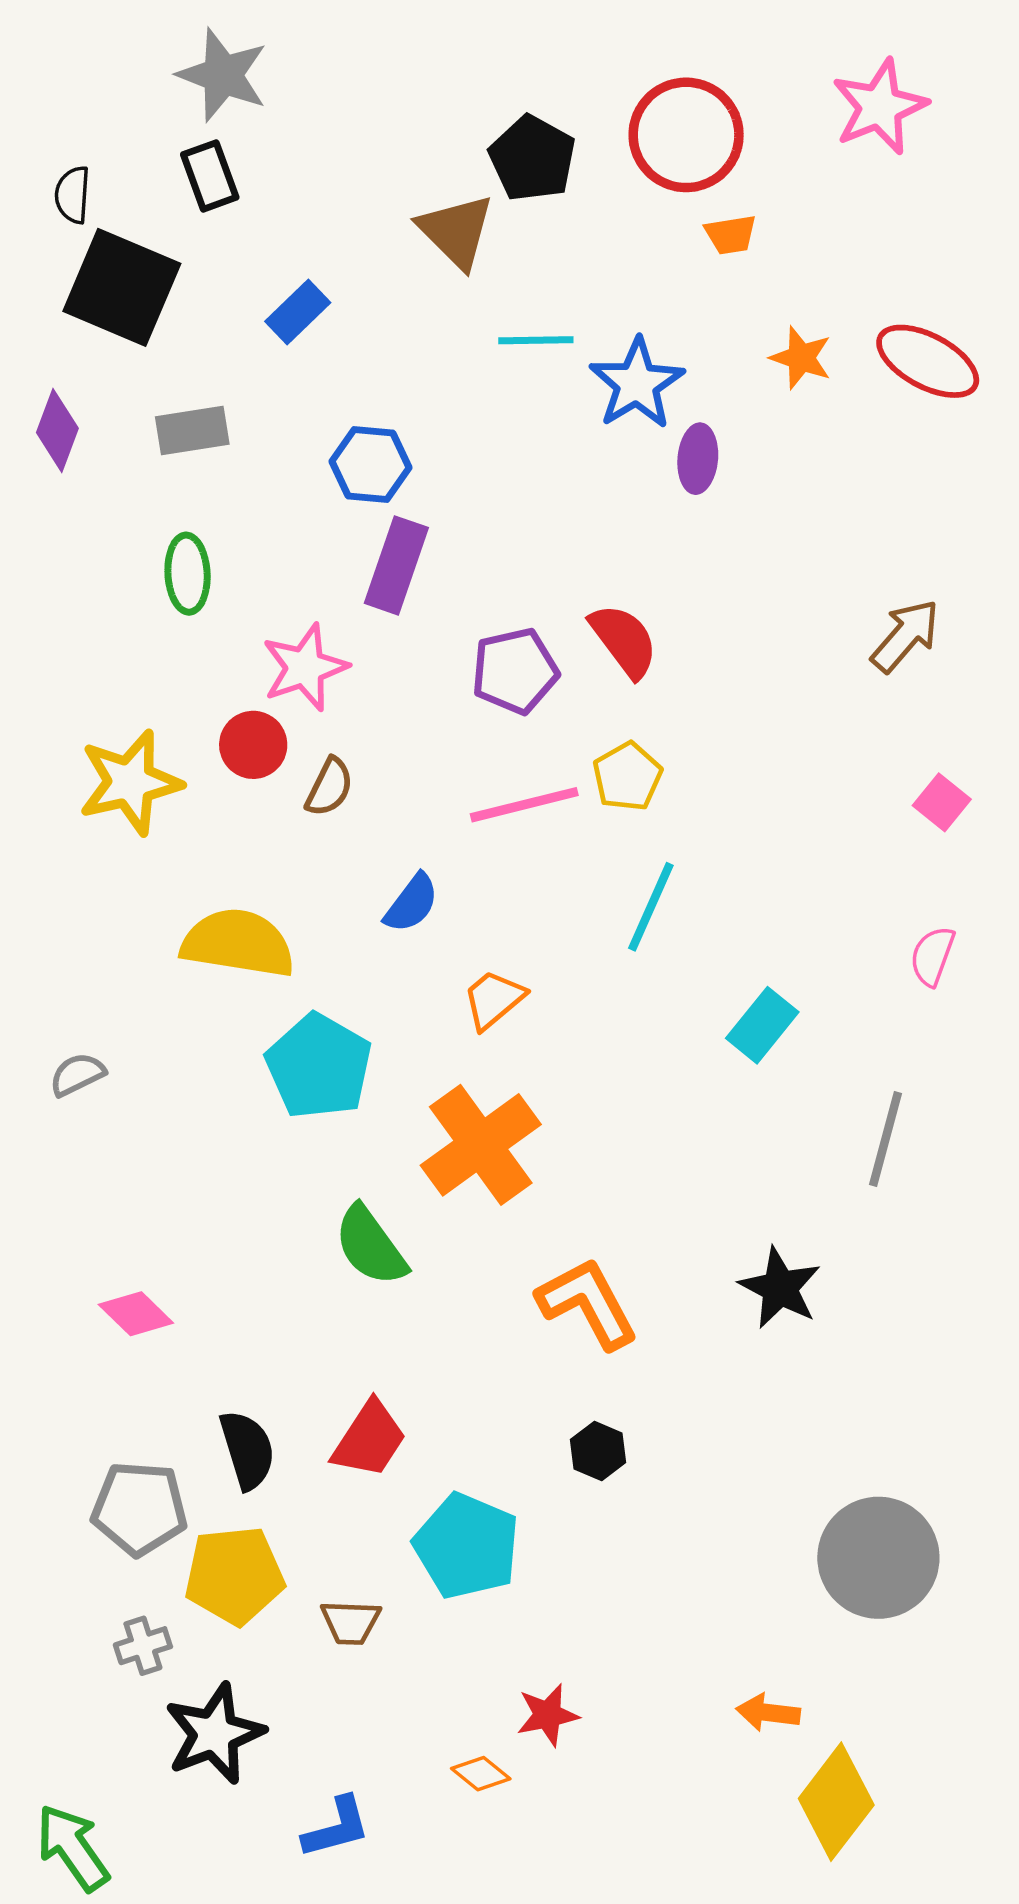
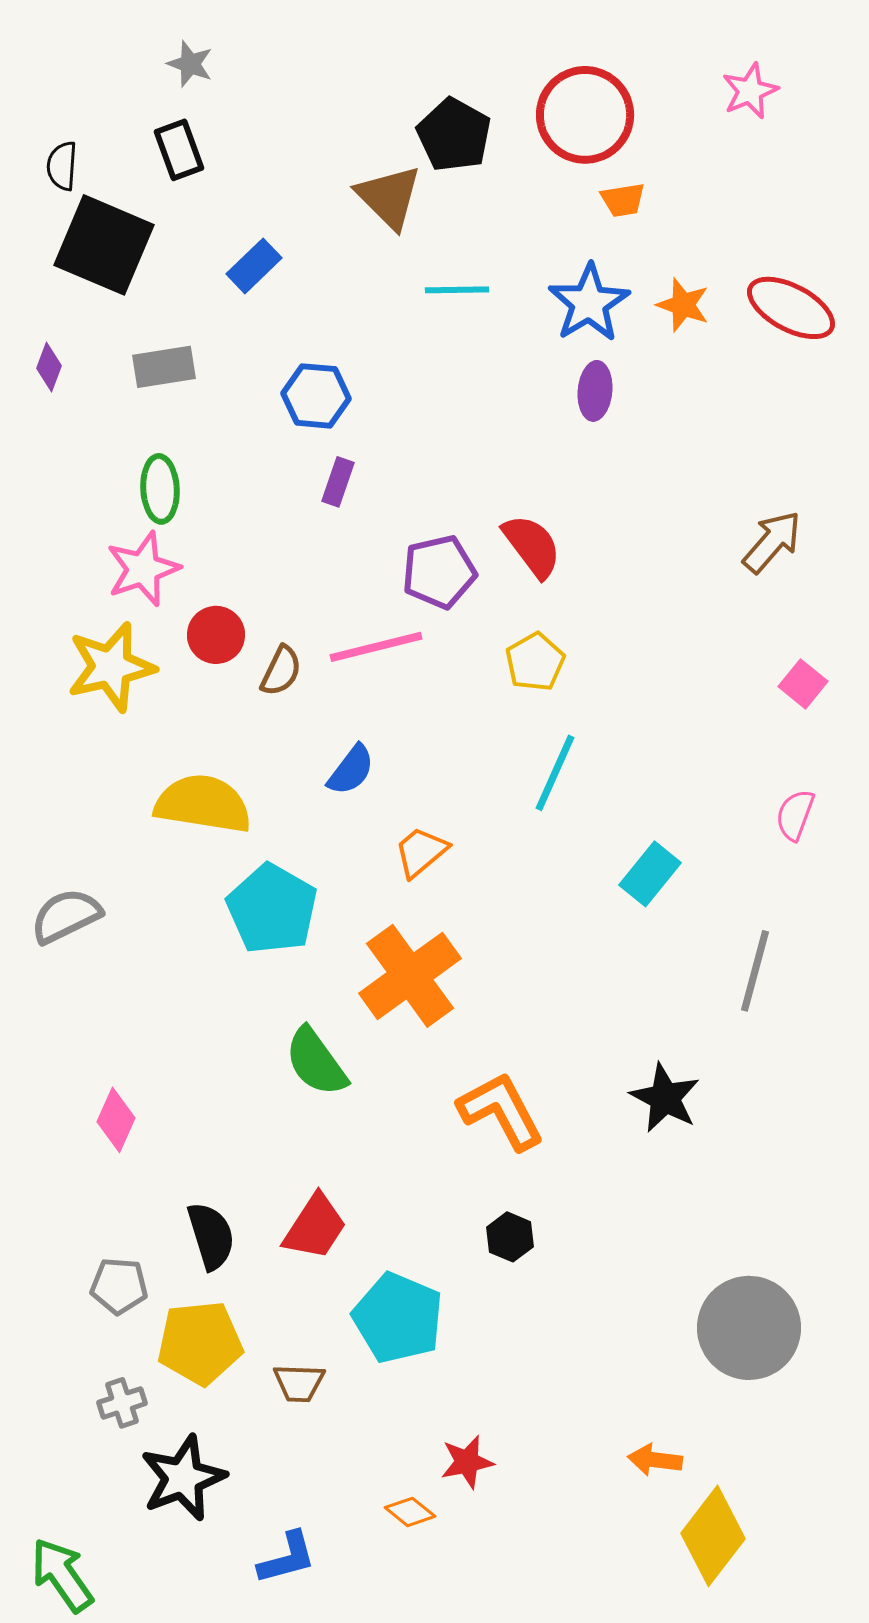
gray star: (223, 75) -> (190, 64), size x0.6
pink star: (880, 107) -> (750, 91), size x0.7
blue star: (637, 384) -> (589, 303), moved
purple diamond: (57, 430) -> (49, 367), size x0.7
purple rectangle: (396, 565) -> (338, 482), size x0.6
pink star: (305, 667) -> (143, 569), moved
pink line: (524, 805) -> (376, 647), moved
gray semicircle: (77, 1074) -> (66, 916), size x1.5
pink diamond: (136, 1314) -> (116, 1120), turned 70
gray pentagon: (139, 1508) -> (119, 1286), size x0.7

